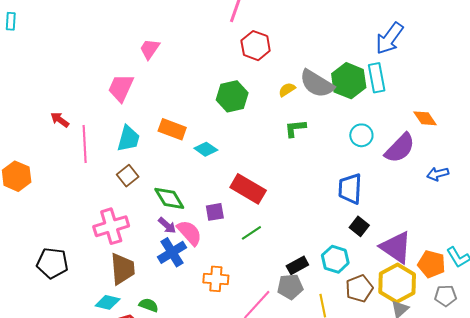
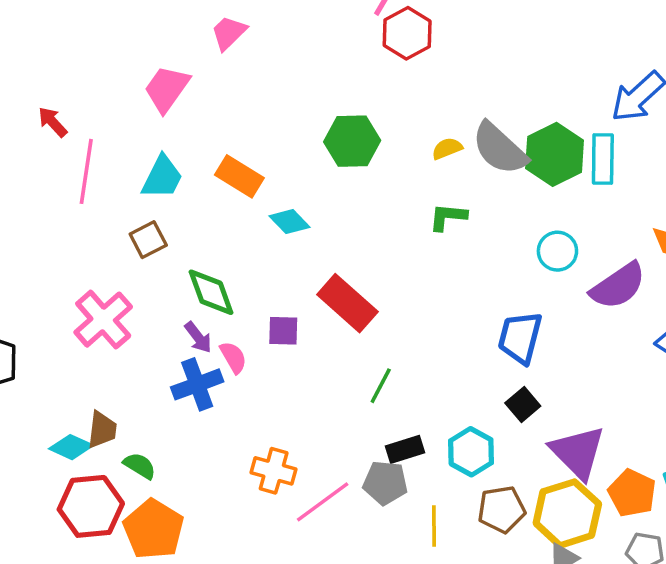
red hexagon: (256, 46) -> (407, 33), moved
pink cross: (111, 226) -> (103, 320), turned -36
pink semicircle: (189, 233) -> (233, 357), size x0.7
green line: (251, 233) -> (381, 386), moved, turned -40
brown trapezoid: (123, 269) -> (102, 430), moved, size x0.7
orange cross: (216, 279) -> (274, 471), moved

